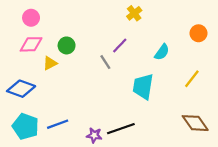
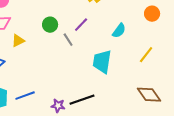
green circle: (67, 45) -> (50, 25), moved

